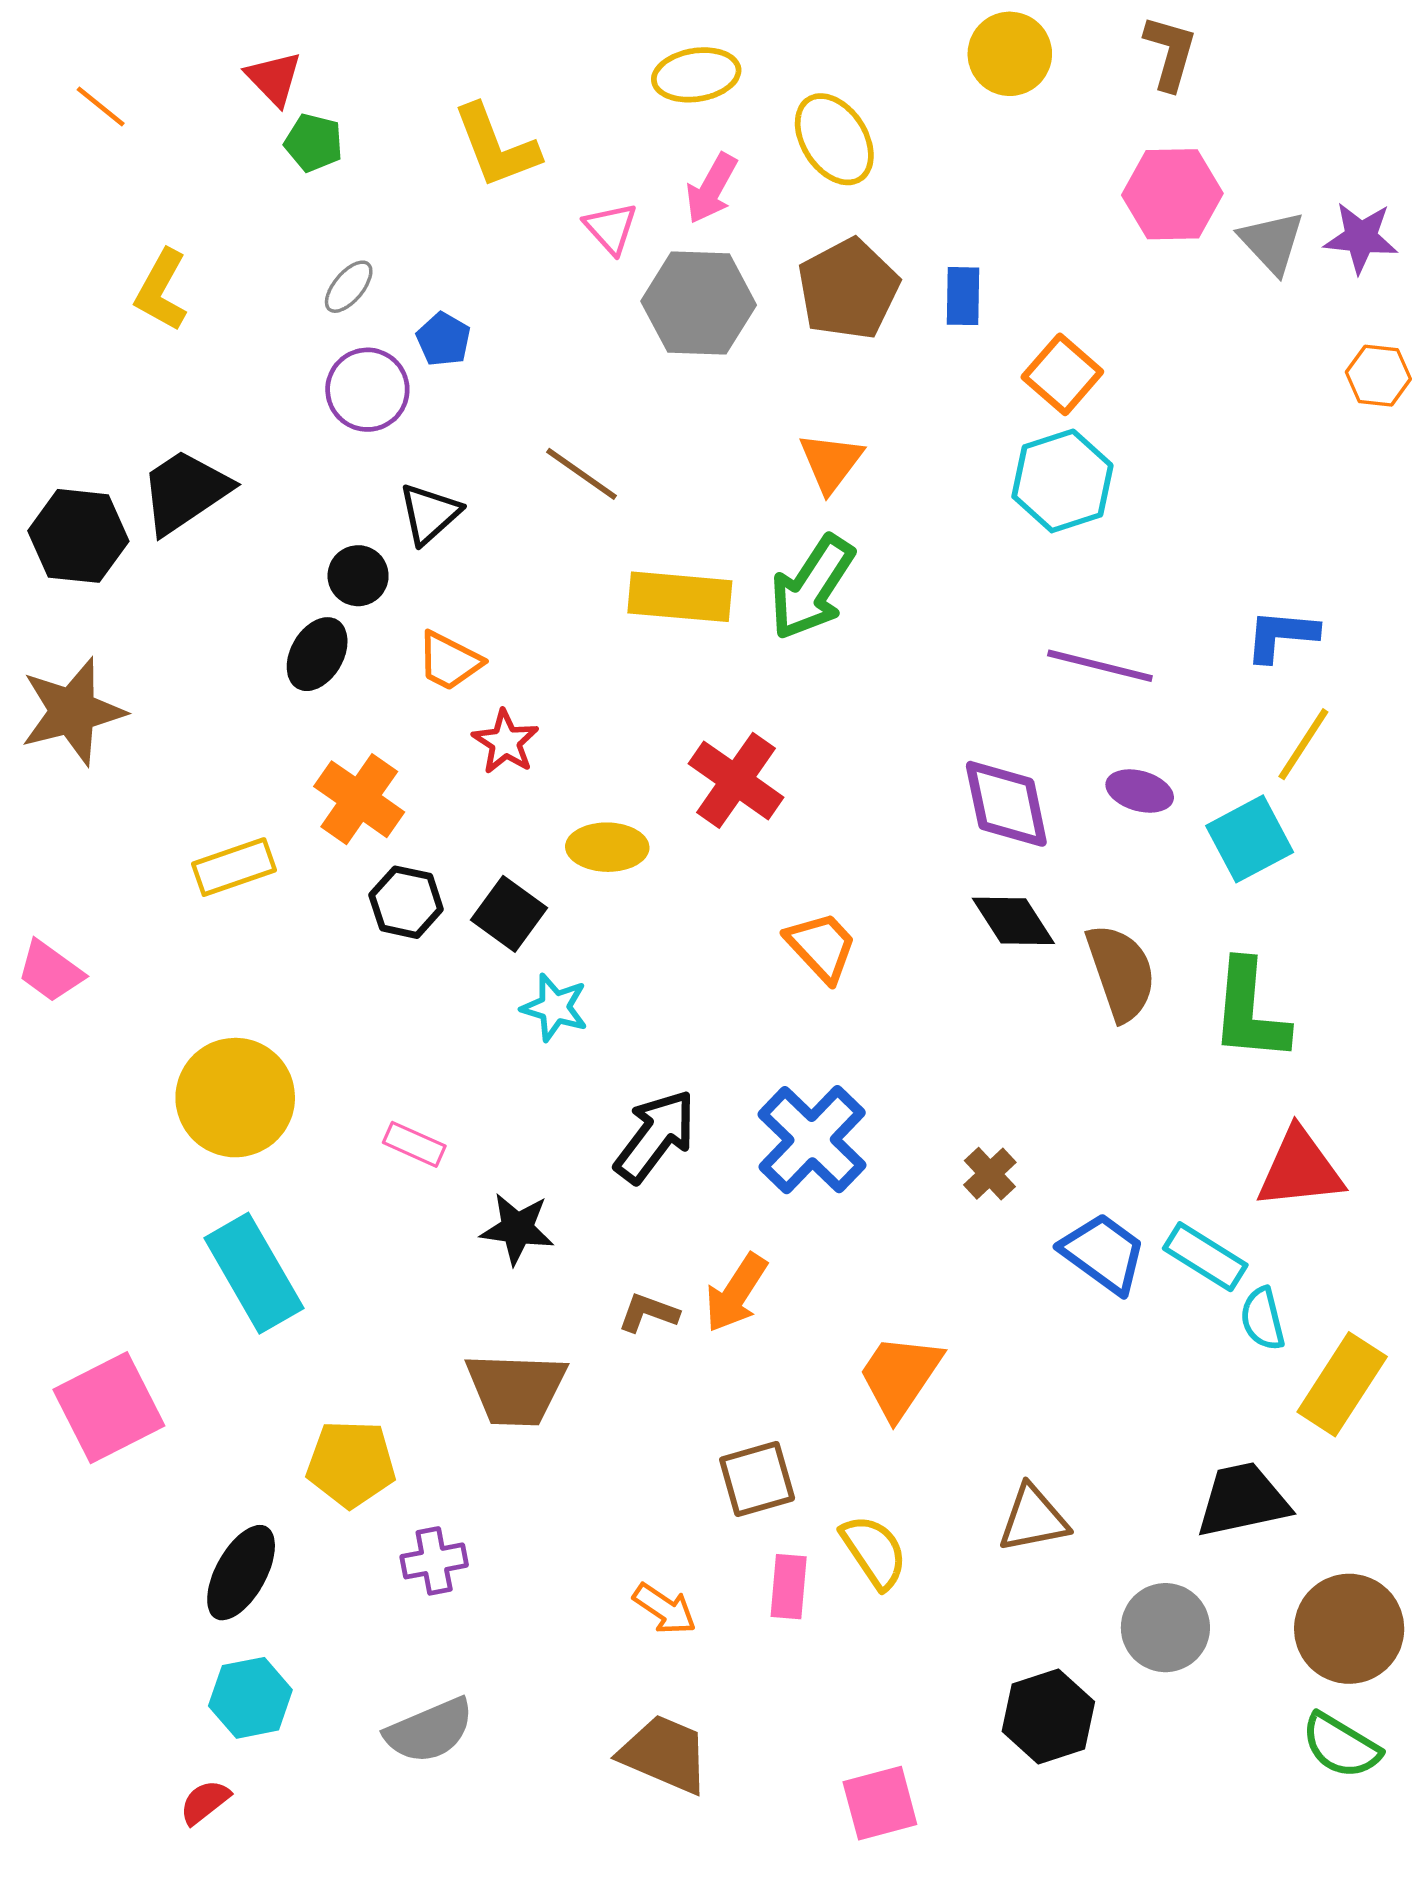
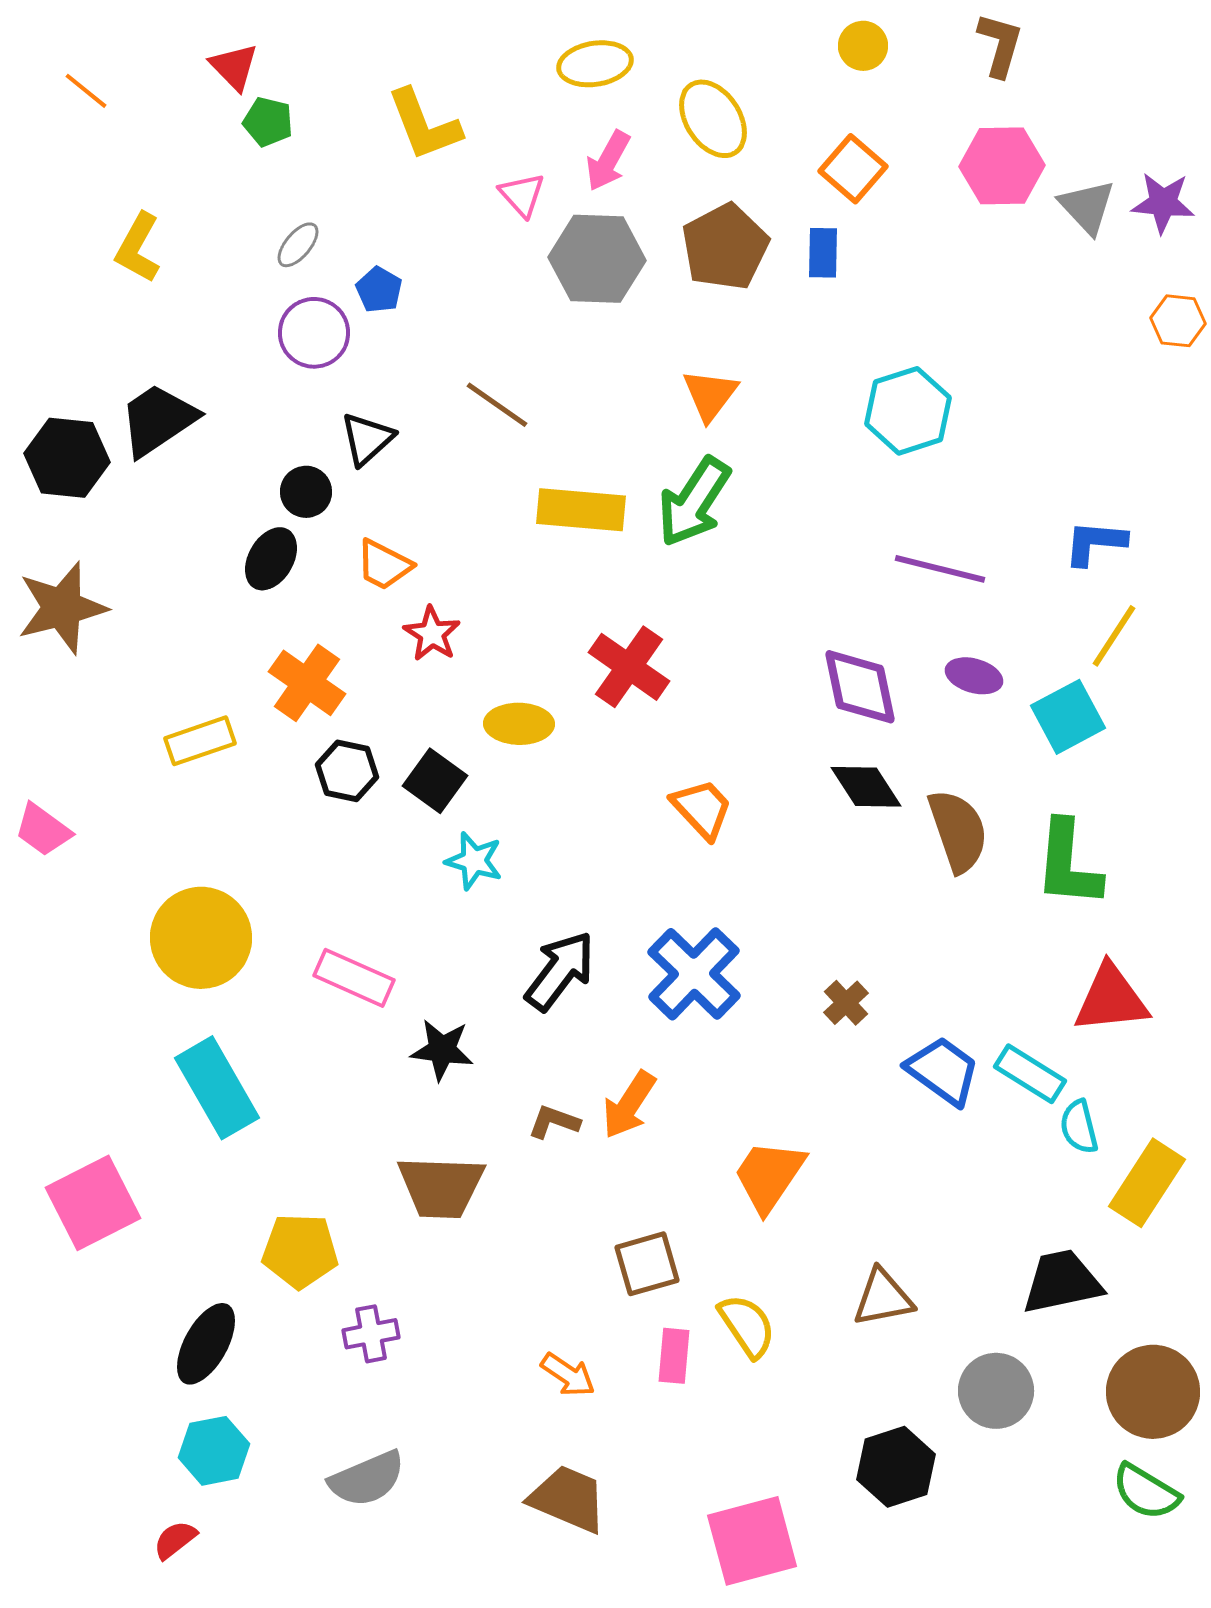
yellow circle: (1010, 54) -> (863, 46), size x0.7
orange square: (1062, 374) -> (853, 169), moved
pink rectangle: (414, 1144) -> (354, 978), size x1.5
pink square: (880, 1803) -> (752, 1541), size x1.4

